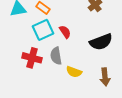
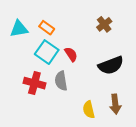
cyan square: (43, 30) -> (47, 52), turned -30
yellow semicircle: (74, 72) -> (89, 110), moved, turned 56

